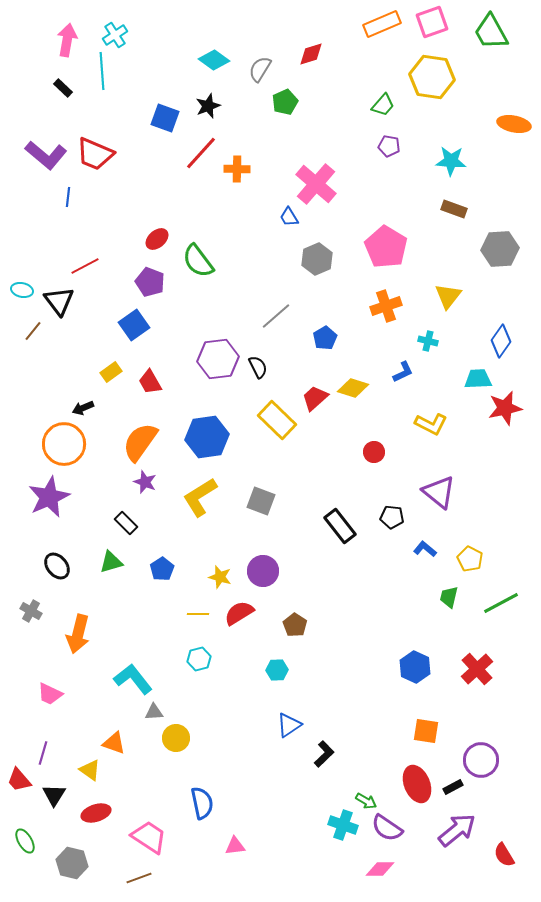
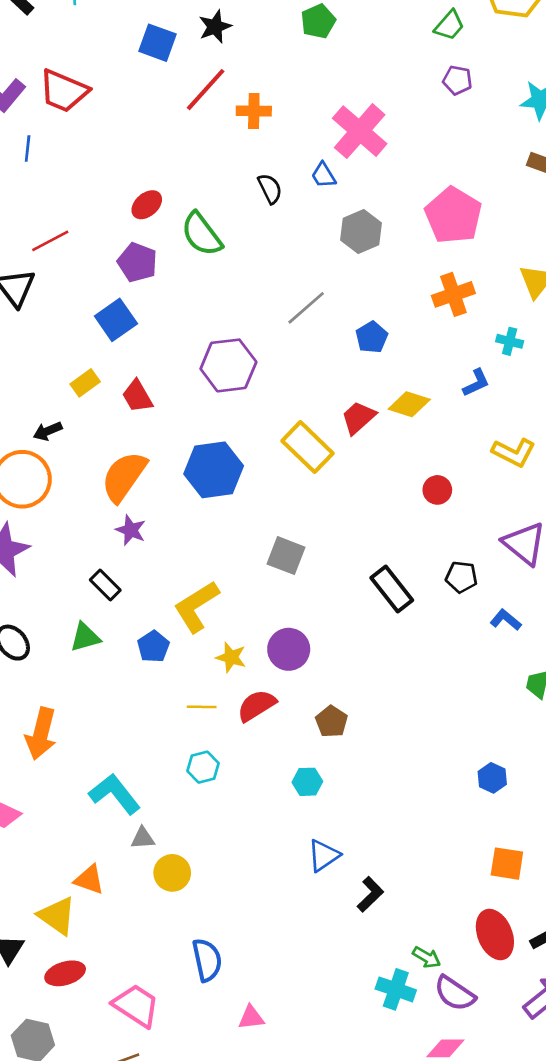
black semicircle: (258, 367) -> (270, 189), moved
yellow L-shape: (200, 497) -> (196, 606), moved
blue hexagon: (415, 667) -> (492, 778), size x0.7
yellow triangle: (90, 770) -> (57, 916), size x1.4

